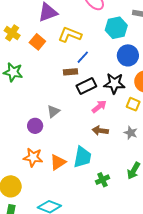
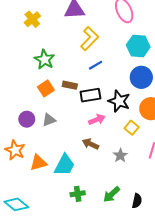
yellow L-shape: (70, 35) -> (90, 39), turned 95
orange square: (37, 42) -> (46, 88), moved
green star: (13, 72) -> (45, 60), moved
brown rectangle: (71, 72) -> (70, 85), moved
gray triangle: (53, 111) -> (49, 120), moved

